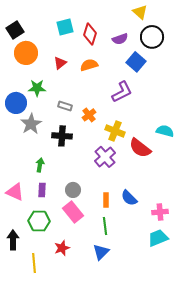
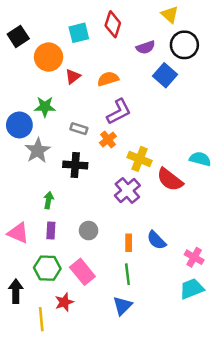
red diamond: (90, 34) -> (113, 24), moved
orange circle: (26, 53) -> (49, 57), moved
purple L-shape: (122, 92) -> (119, 112), moved
pink rectangle: (73, 212) -> (82, 272), moved
pink cross: (160, 212) -> (194, 257), turned 35
red star: (62, 248) -> (64, 302), moved

